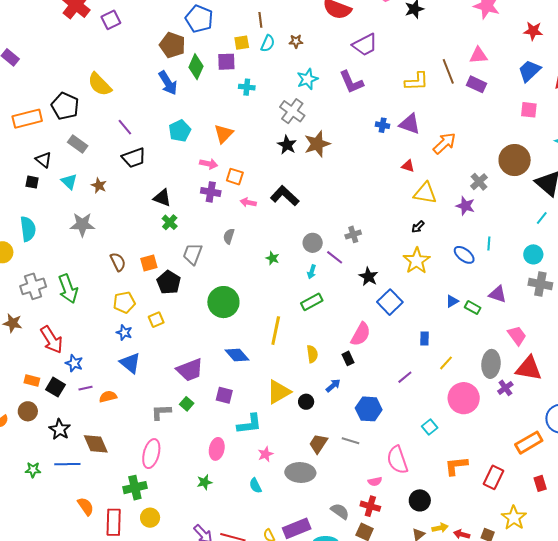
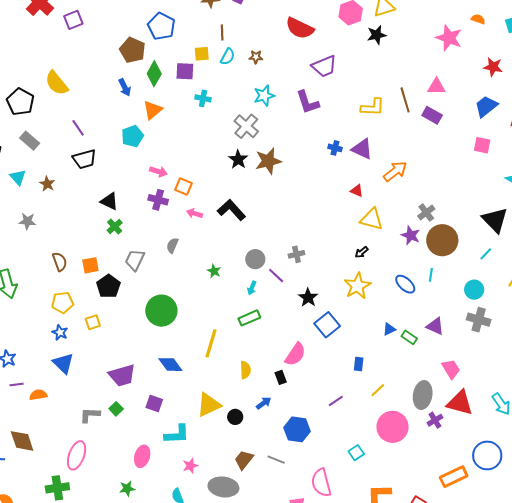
blue arrow: (168, 83) -> (125, 87), size x0.7
orange triangle: (224, 134) -> (153, 110), moved
brown circle: (515, 160) -> (442, 240), moved
gray star: (82, 225) -> (27, 221), size x0.7

